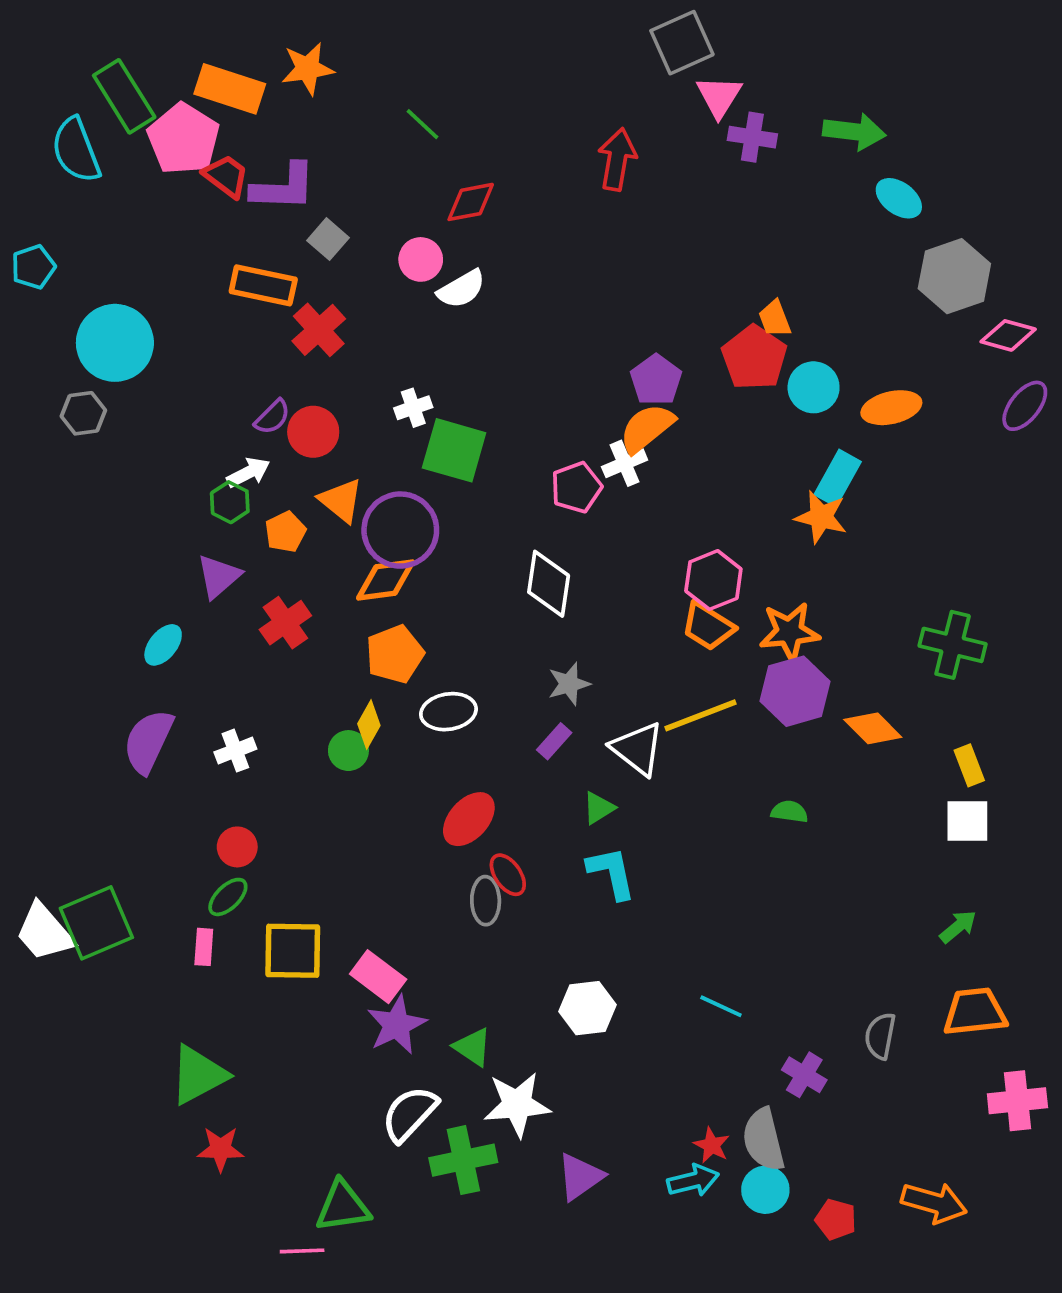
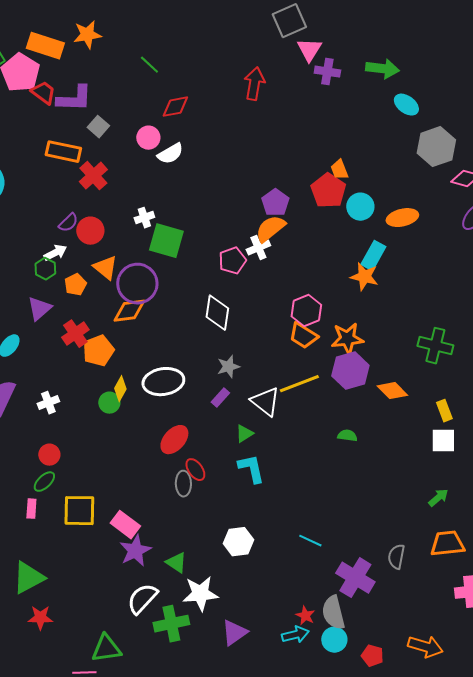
orange pentagon: (395, 654) -> (98, 351), moved
white ellipse: (448, 712) -> (163, 382), size x1.4
purple cross: (804, 1075) -> (355, 578), size x1.6

